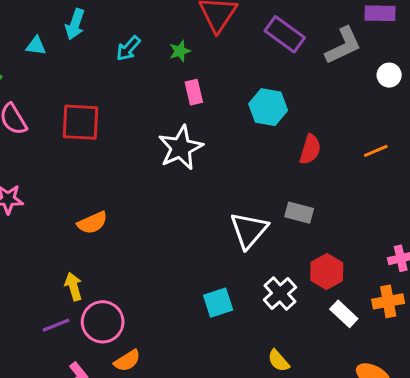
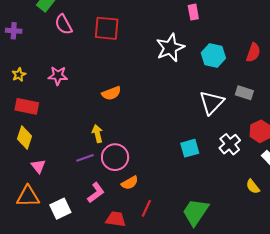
pink rectangle: (194, 92) -> (193, 12), moved
cyan hexagon: (268, 107) -> (213, 56), moved
yellow semicircle: (279, 361) -> (253, 187), moved

